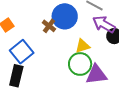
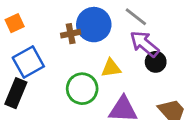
brown cross: (49, 26) -> (71, 34), turned 32
green circle: (80, 64) -> (82, 89), moved

